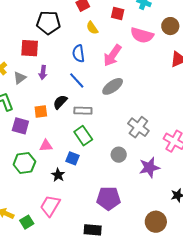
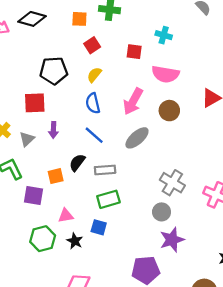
brown circle: (170, 26) -> (169, 111), moved
yellow semicircle: (92, 28) -> (94, 75), moved, turned 80
green rectangle: (83, 136) -> (108, 199), turned -66
gray circle: (119, 155) -> (162, 212), moved
purple star: (149, 167) -> (172, 240), moved
black star: (58, 175) -> (75, 241), moved

